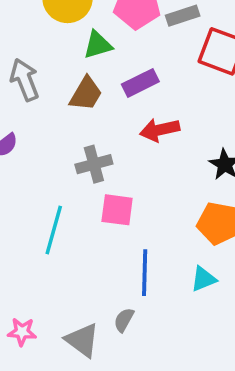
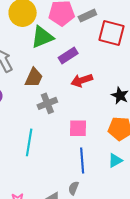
green triangle: (98, 45) -> (42, 37), size x1.4
brown trapezoid: (86, 94) -> (34, 78), moved
pink square: (117, 210) -> (78, 128), moved

